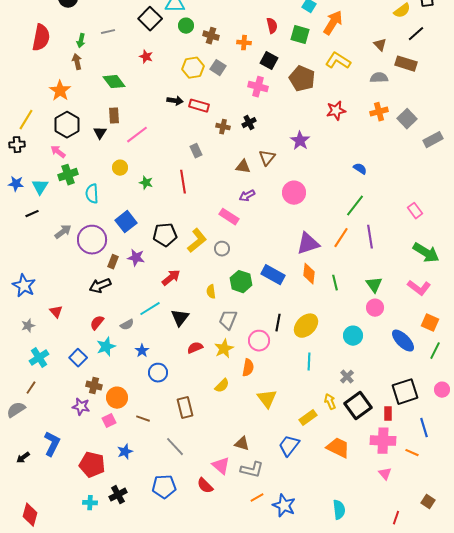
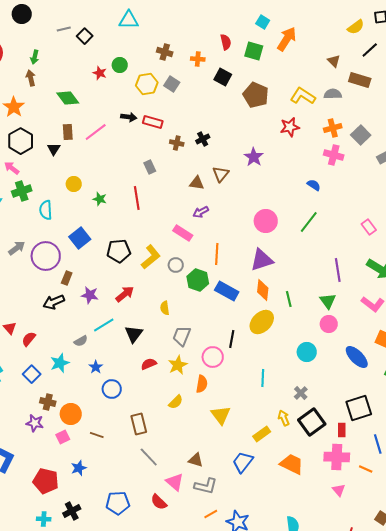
black square: (150, 19) -> (85, 36), moved, size x0.7
green circle: (186, 26) -> (120, 65), moved
gray line: (108, 32) -> (64, 29), moved
yellow L-shape: (338, 61) -> (303, 96), moved
pink cross: (258, 87) -> (334, 155), moved
pink line: (137, 135) -> (96, 132), moved
pink circle: (294, 193) -> (266, 221), moved
purple line: (370, 237) -> (338, 270), moved
orange line: (341, 238) -> (217, 254), moved, turned -30
purple star: (136, 258) -> (90, 295), moved
green hexagon: (241, 282) -> (198, 280), moved
red semicircle: (97, 323) -> (29, 339), moved
yellow ellipse: (306, 326) -> (262, 322), moved
gray line: (175, 447) -> (149, 457), moved

